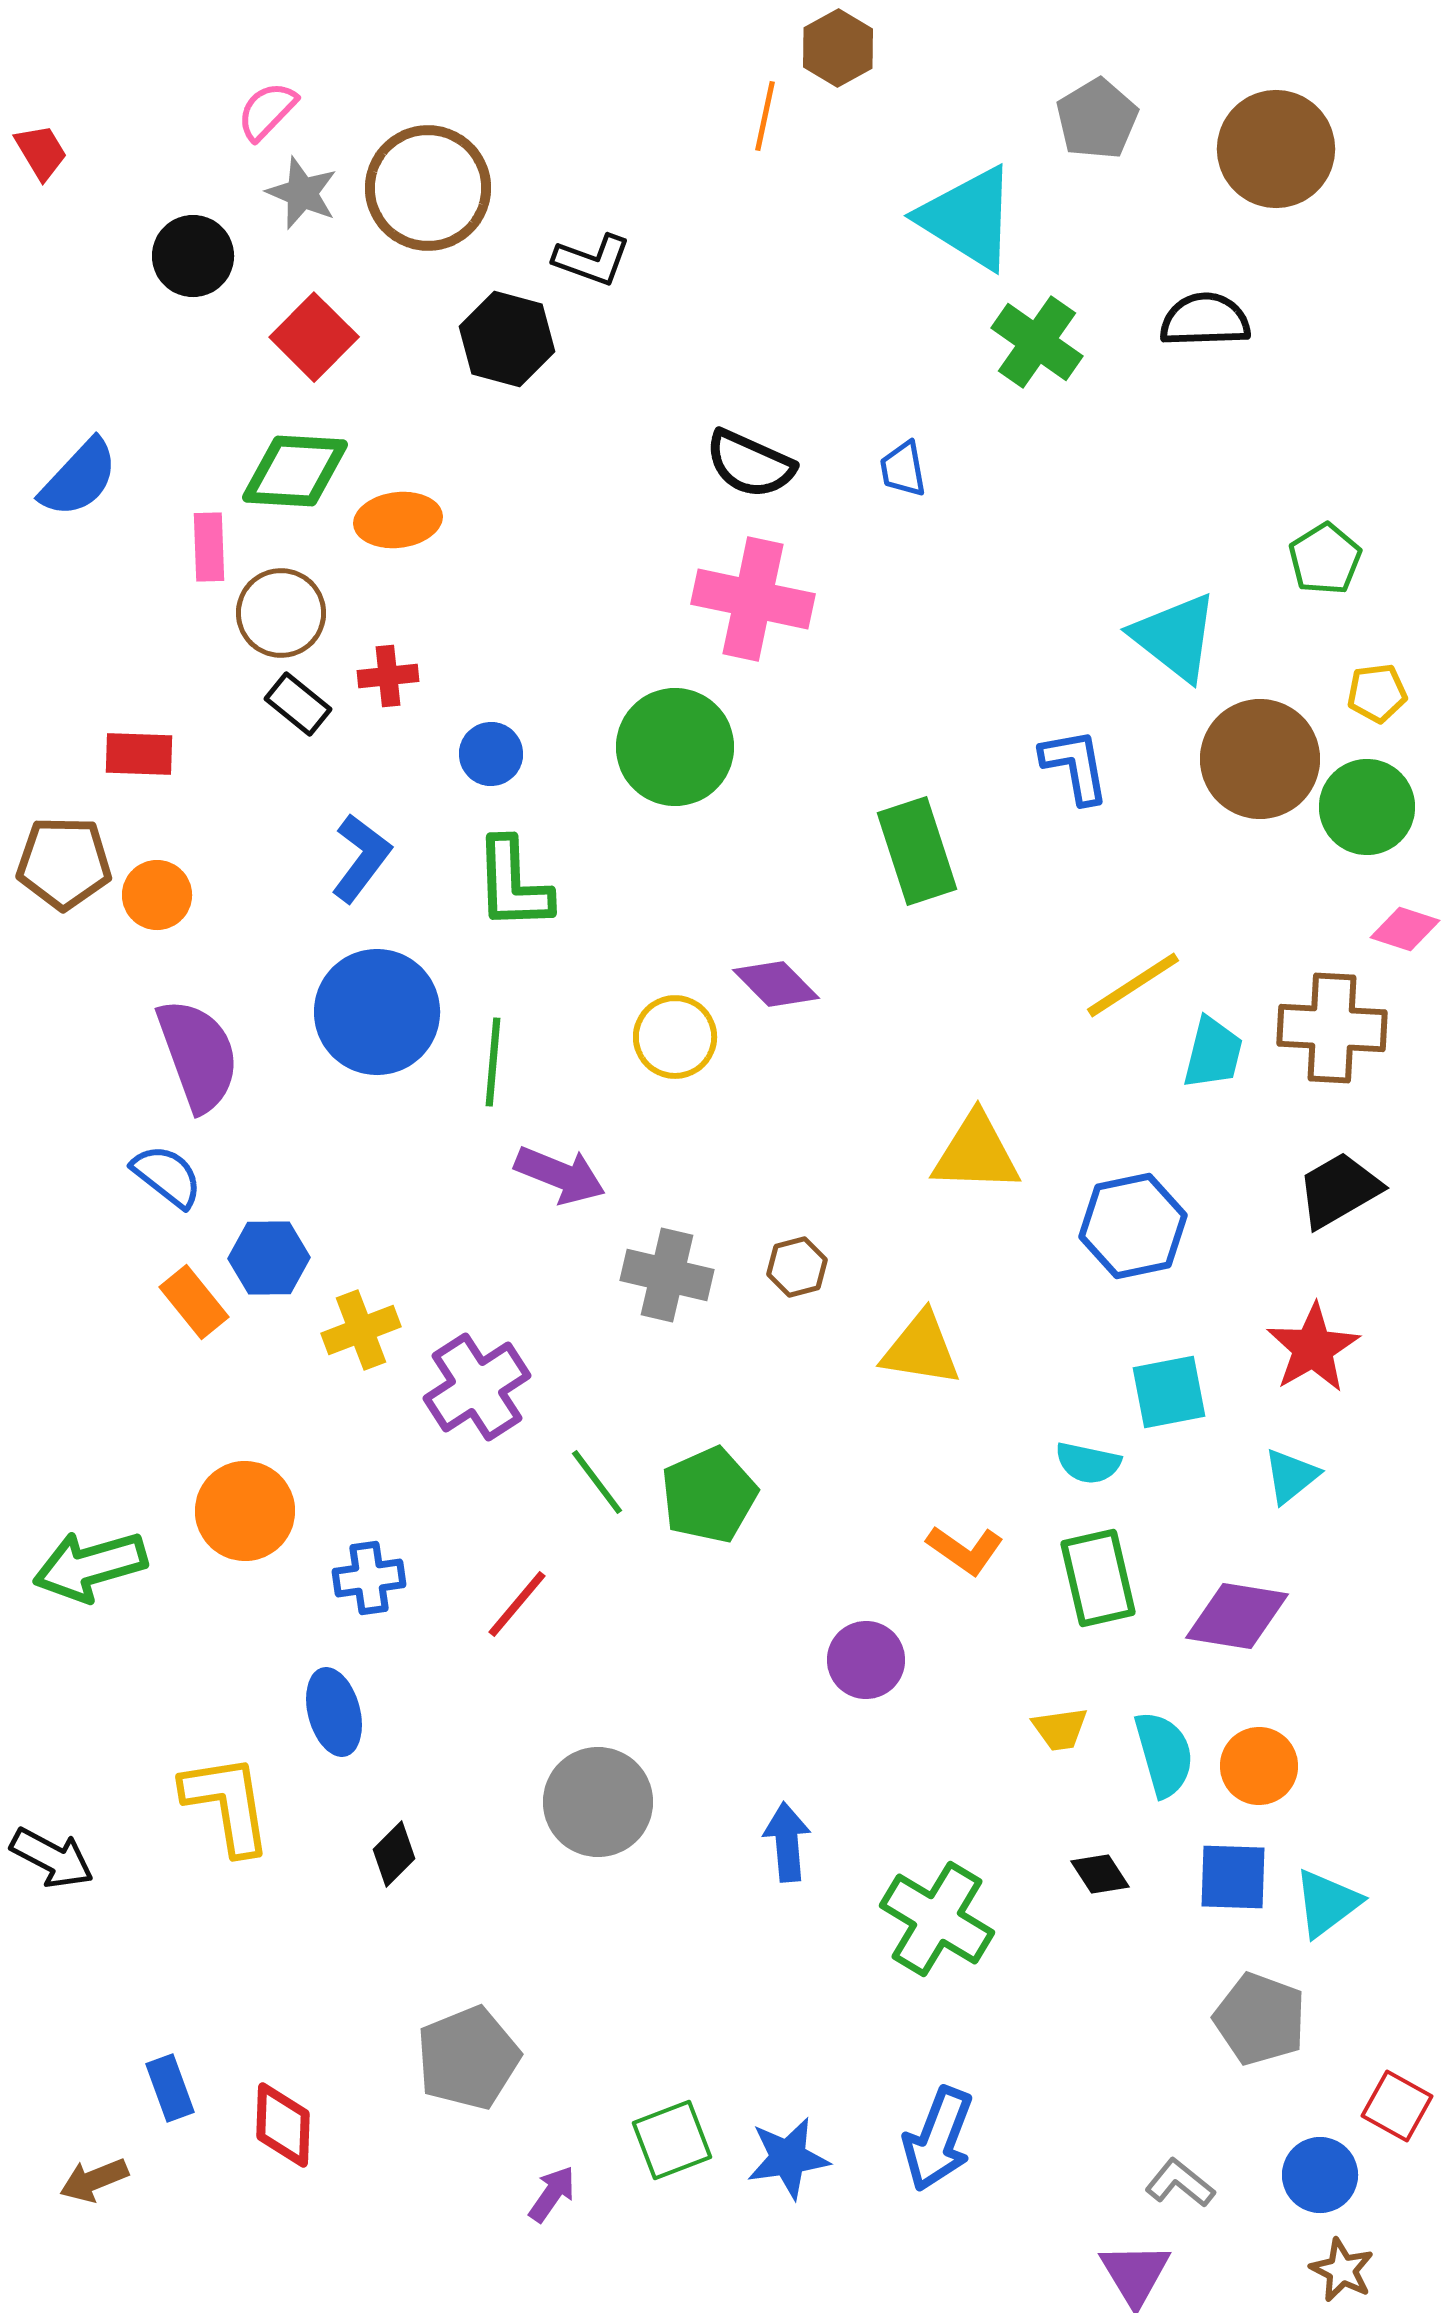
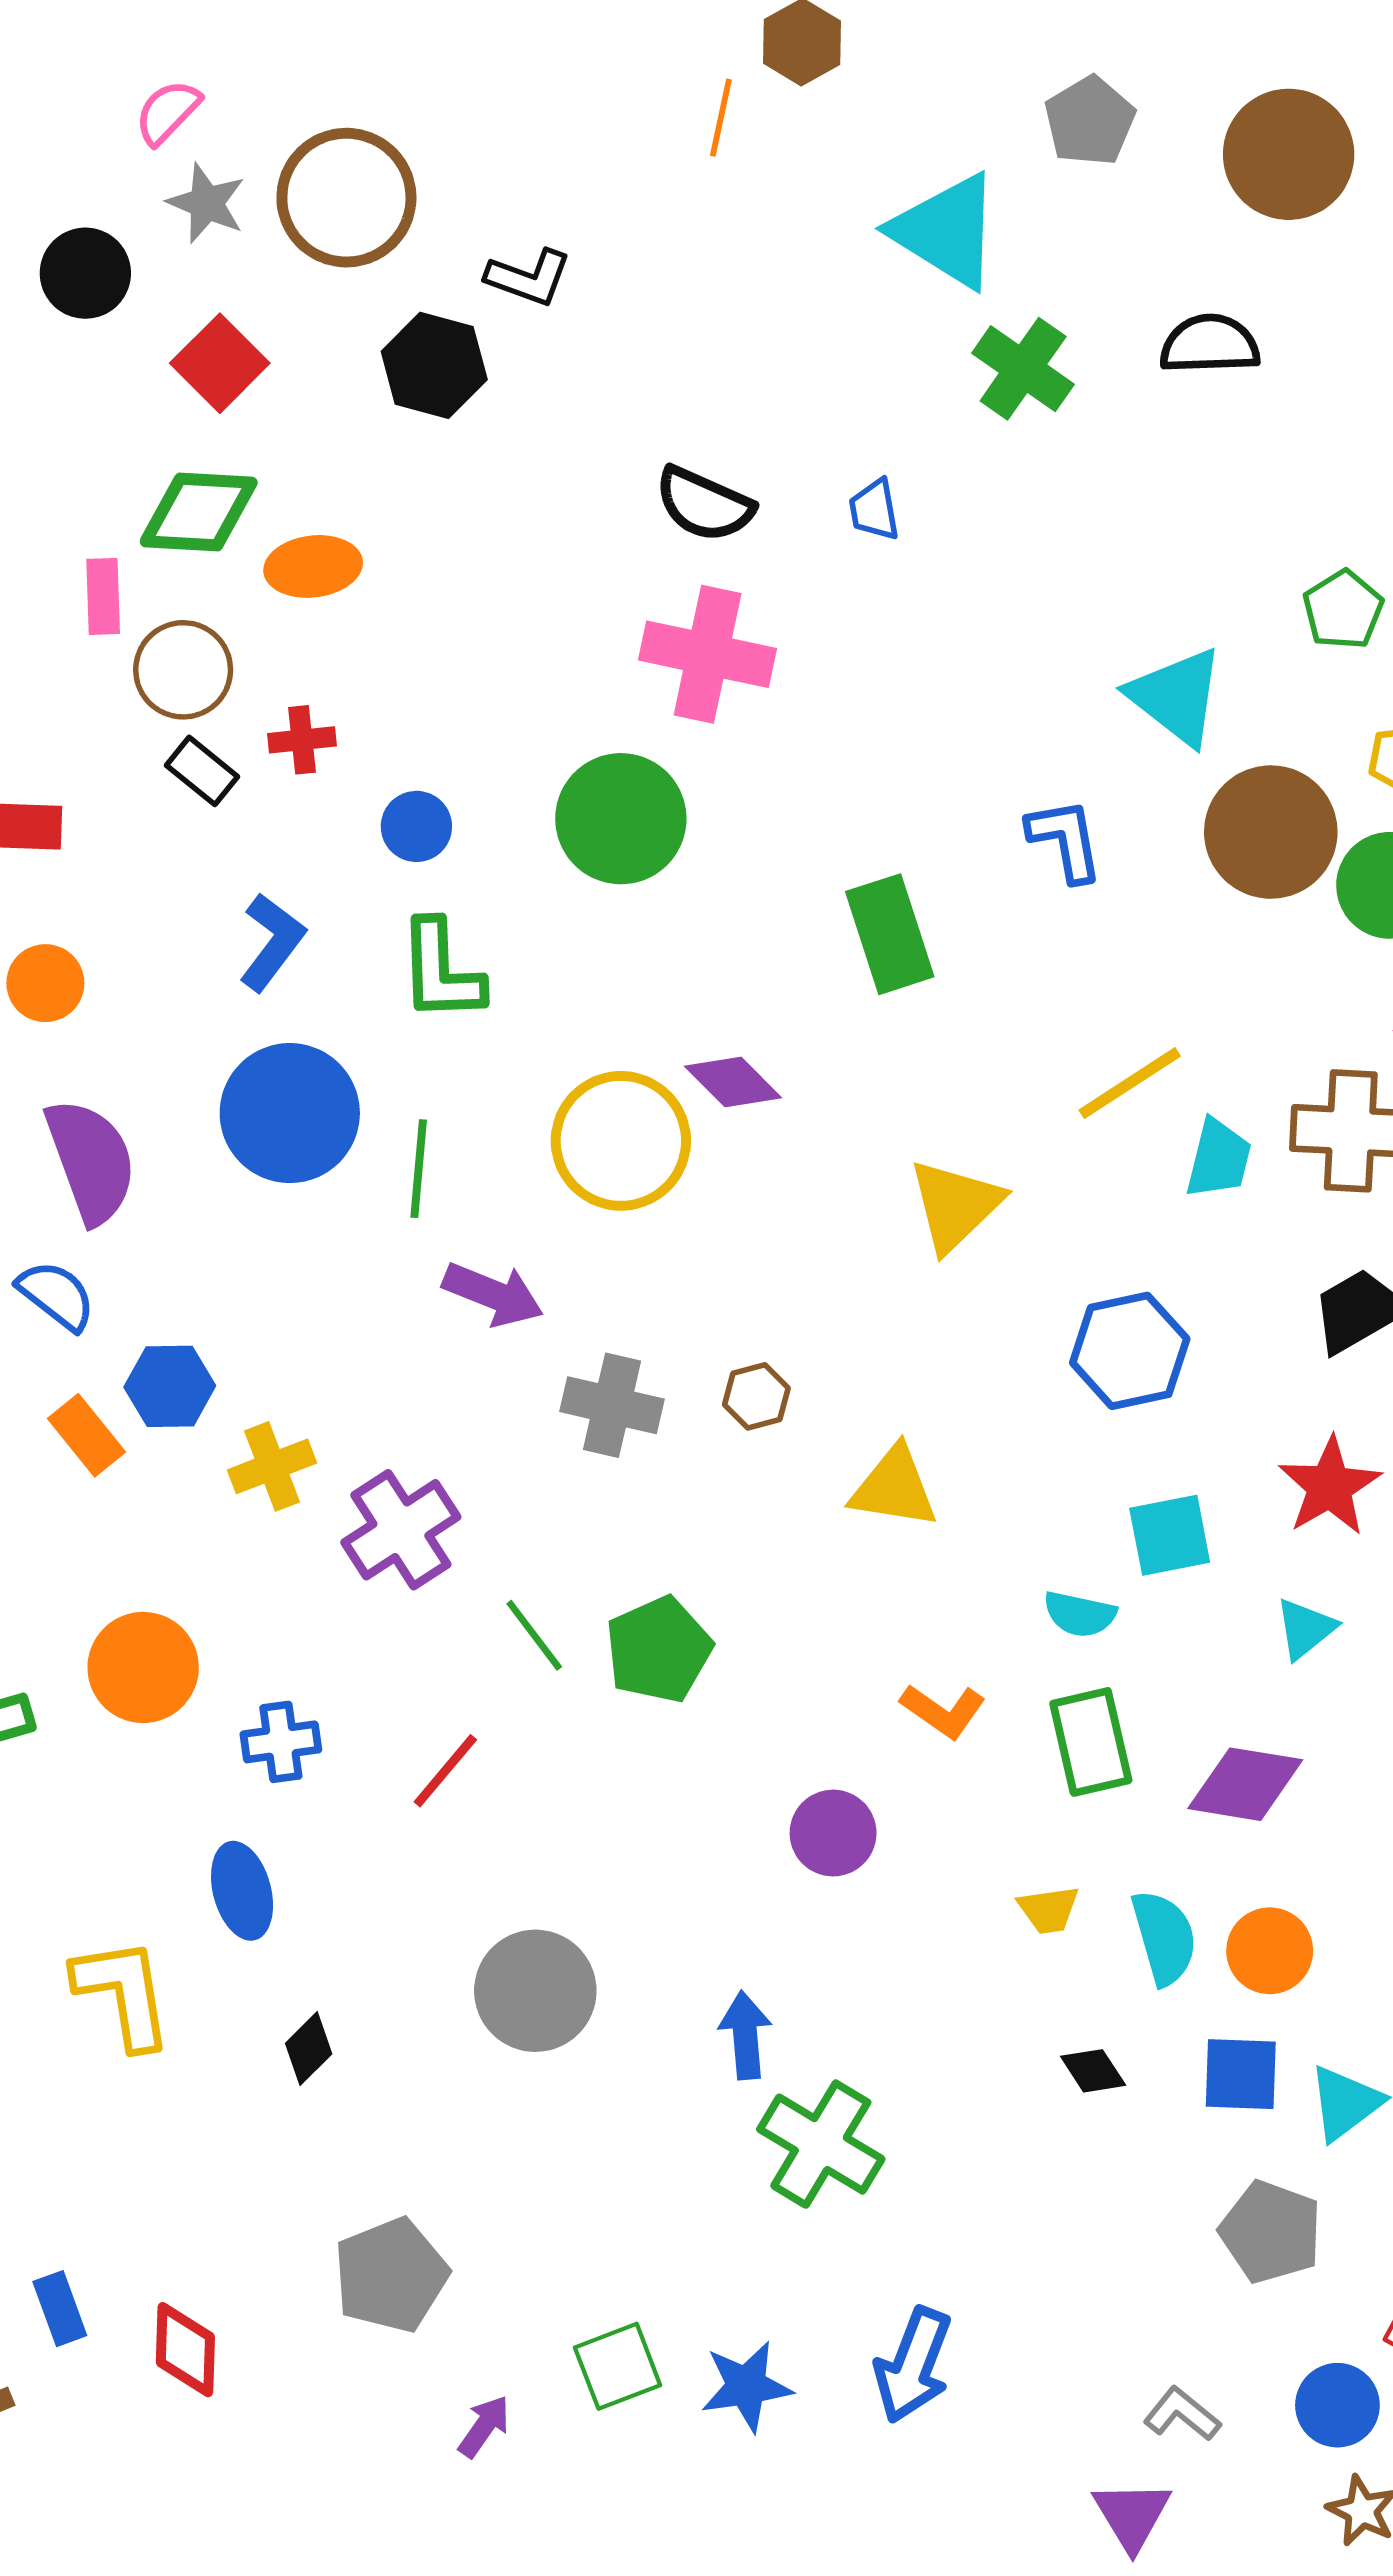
yellow circle: (675, 1037) -> (621, 1141), size x1.5
yellow triangle: (976, 1153) -> (955, 1205), moved, turned -46
green cross: (937, 1919) -> (821, 2144), moved

